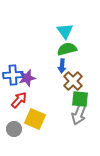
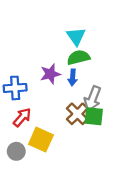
purple star: (27, 78) -> (50, 74), moved
brown cross: (73, 81) -> (77, 114), moved
gray arrow: (79, 114) -> (93, 99), moved

